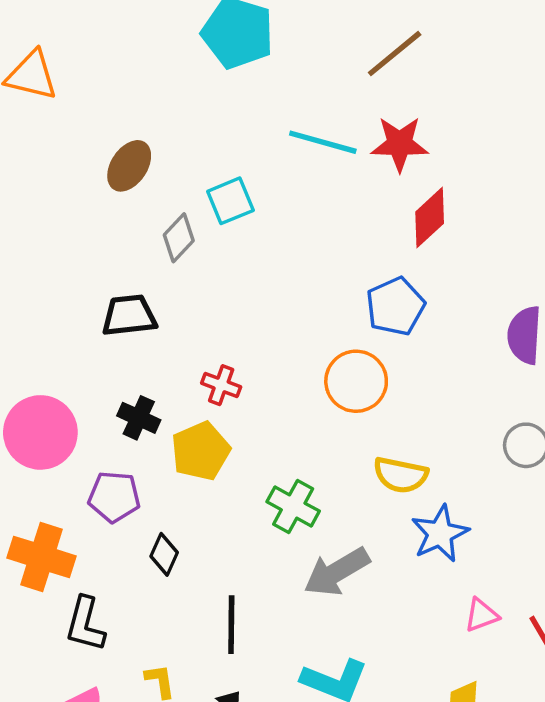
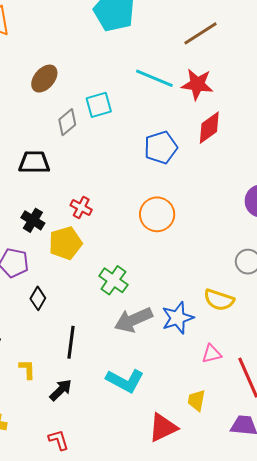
blue pentagon: (395, 306) -> (161, 147), moved
yellow semicircle: (401, 475) -> (219, 300), moved
blue star: (440, 534) -> (178, 318), moved

